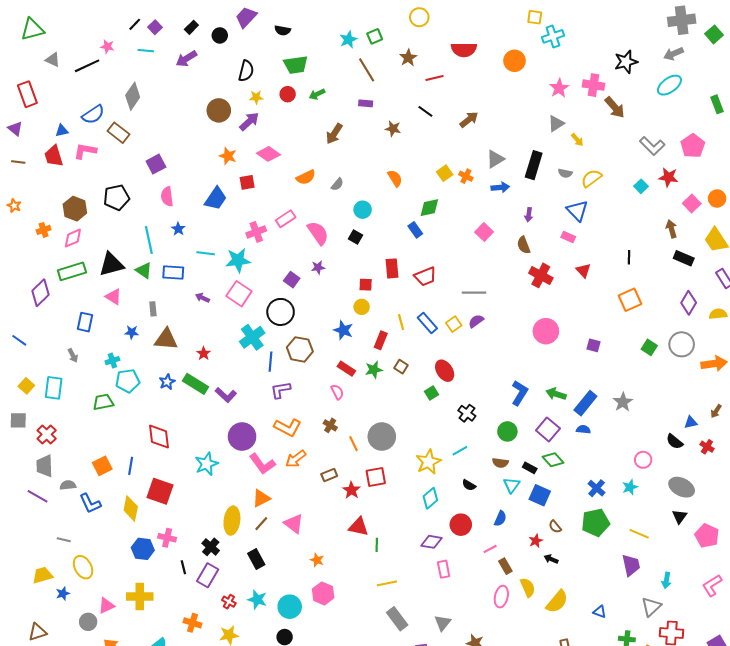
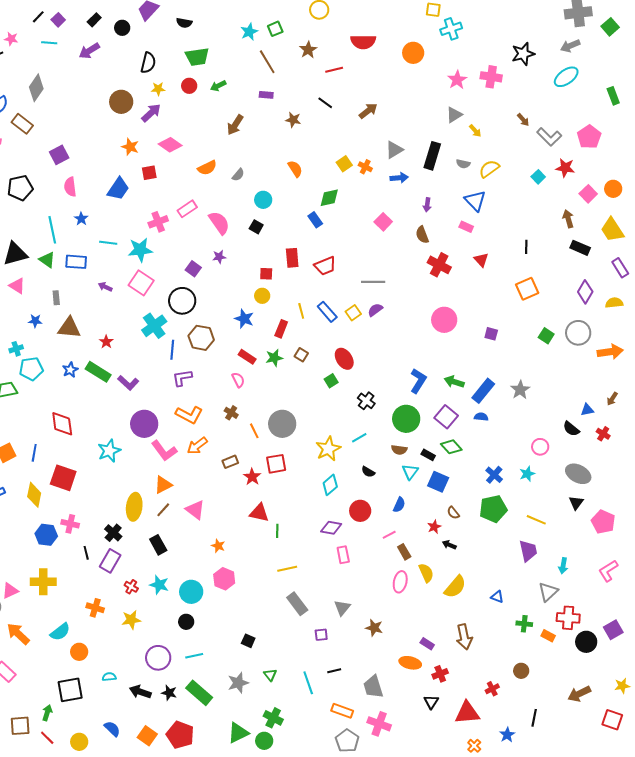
brown arrow: (615, 107) -> (523, 120), moved, size x0.6
green circle: (507, 431) -> (406, 419), size x1.4

